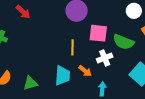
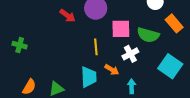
red arrow: (23, 12) -> (68, 16), moved

